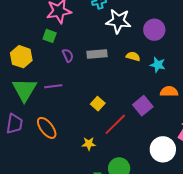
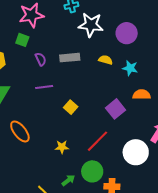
purple line: (53, 86) -> (44, 87), moved
red line: (115, 124) -> (97, 141), moved

